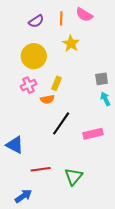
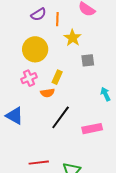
orange line: (61, 18) -> (57, 19), moved
gray square: (102, 79) -> (88, 60), moved
blue triangle: (15, 145) -> (15, 116), moved

